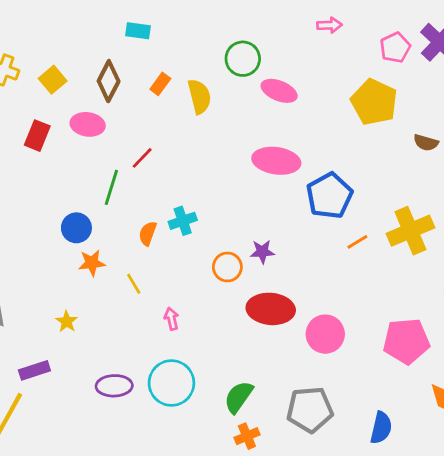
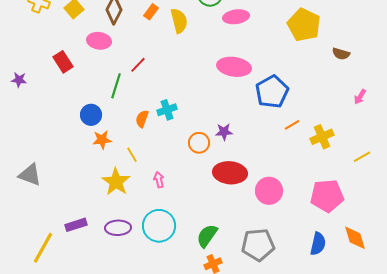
pink ellipse: (279, 91) -> (236, 17), turned -30
red rectangle: (37, 136) -> (63, 62), moved, turned -55
yellow cross: (410, 231) -> (322, 137), moved, size x0.7
yellow star: (67, 321) -> (116, 182), moved, size x1.8
purple rectangle: (34, 370) -> (76, 225), moved
blue semicircle: (381, 428) -> (318, 244), moved

